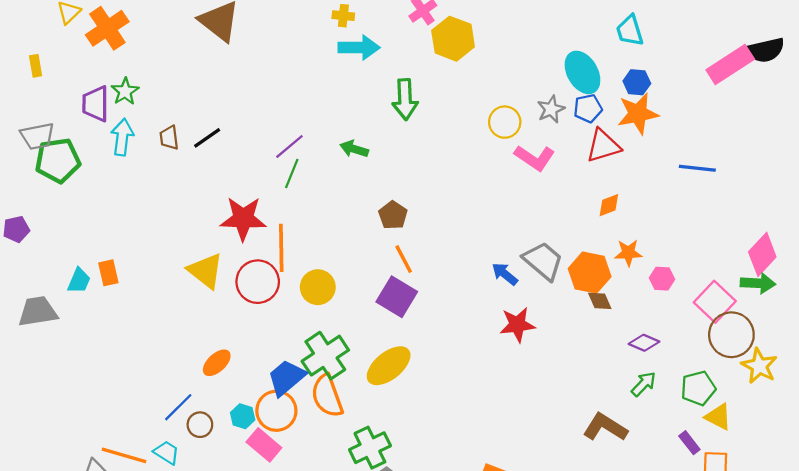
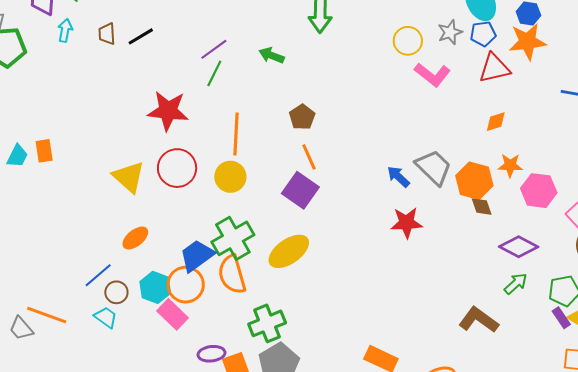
cyan arrow: (122, 137) -> (65, 30), size x0.7
orange line: (281, 248) -> (236, 134), moved
yellow triangle: (206, 271) -> (129, 177), moved
pink hexagon: (662, 279) -> (539, 191), size x1.6
purple diamond: (644, 343) -> (519, 247), size x1.4
cyan hexagon: (243, 416) -> (155, 287), size x1.4
purple rectangle: (689, 443) -> (561, 318), moved
cyan trapezoid: (167, 452) -> (106, 317), moved

